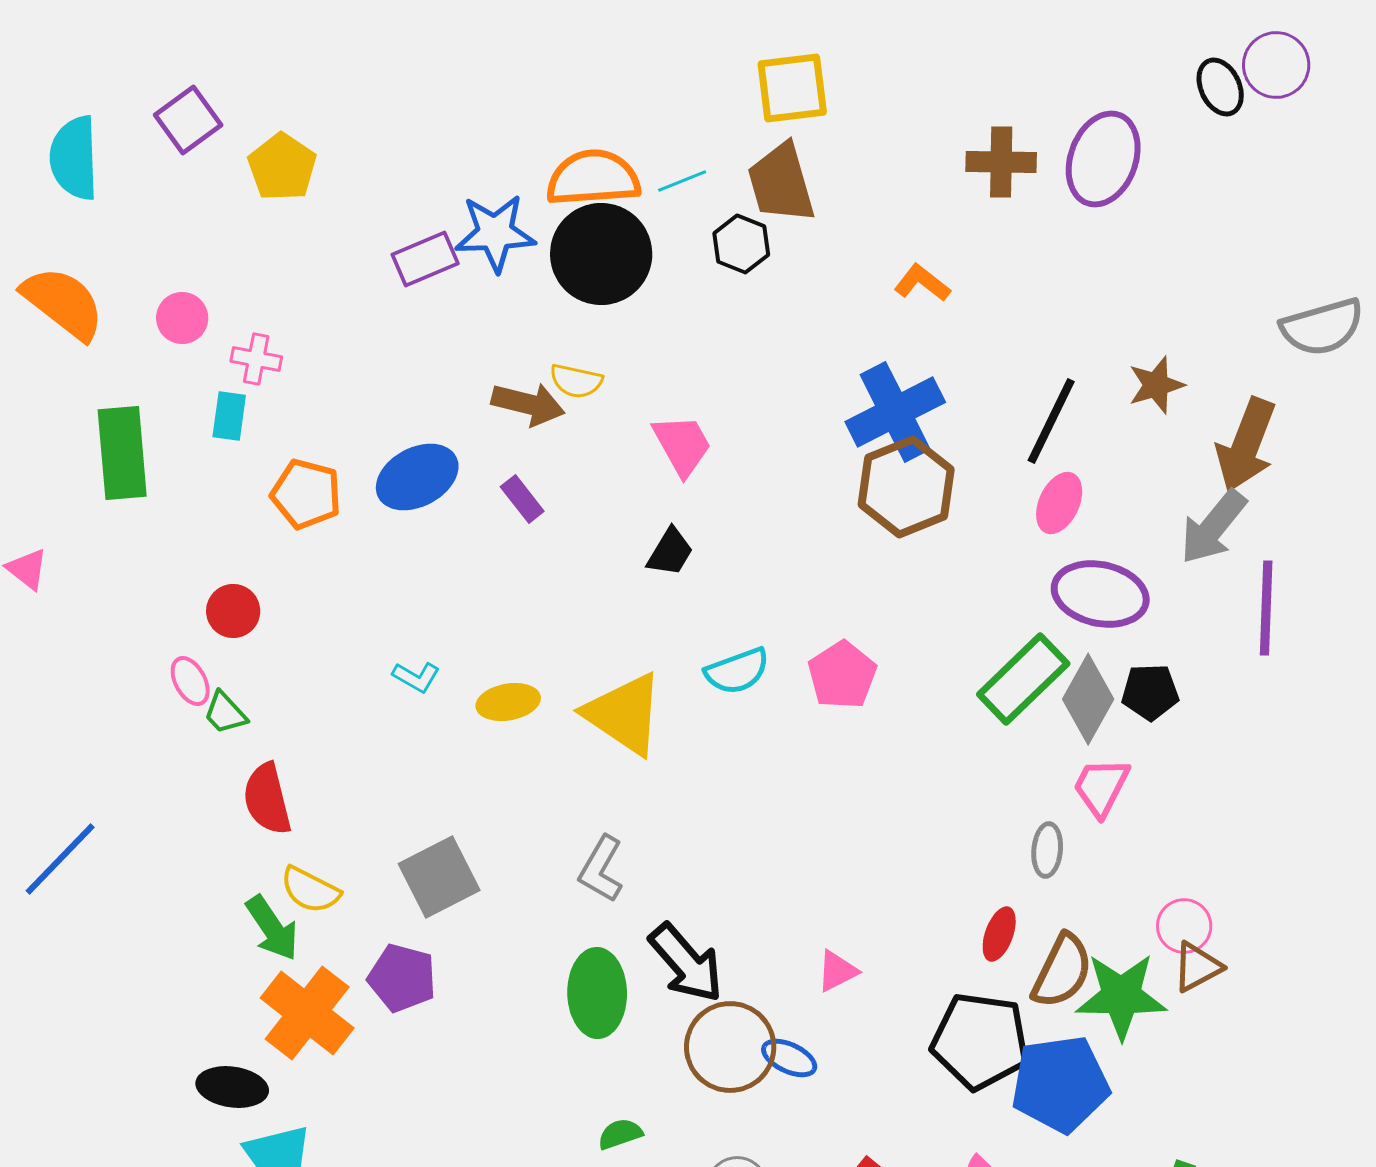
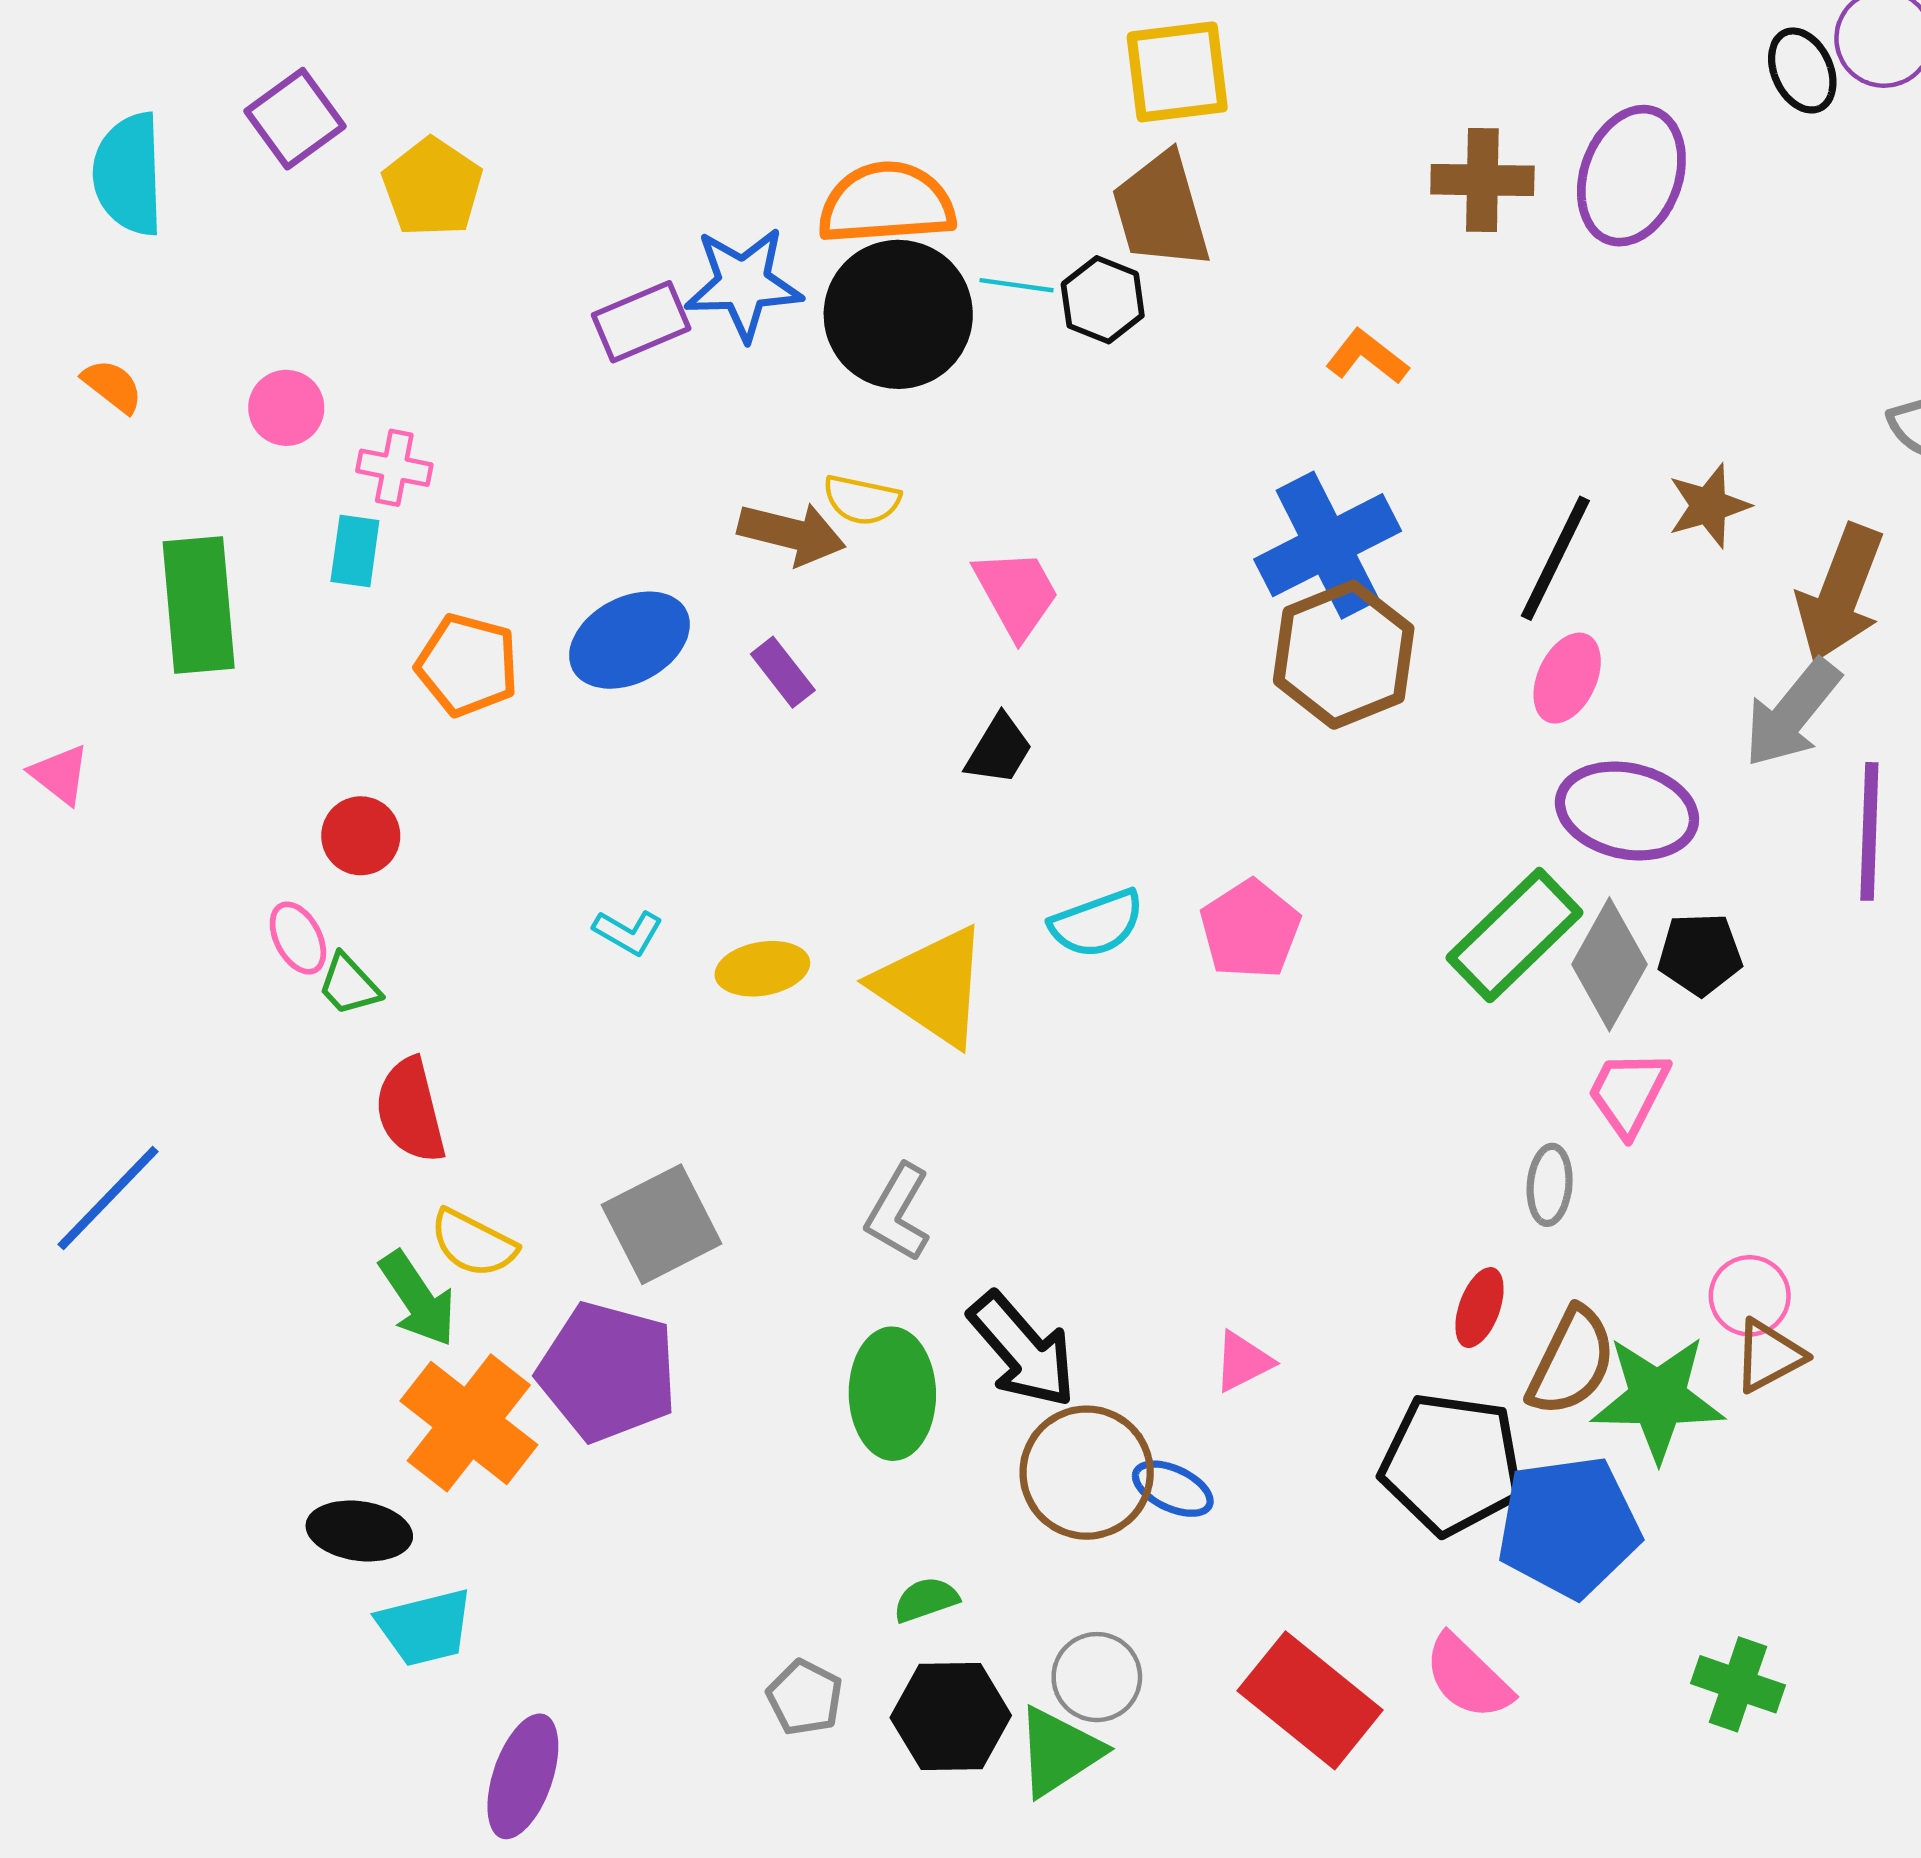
cyan line: (682, 181) -> (1017, 285), moved, turned 30
orange semicircle: (63, 303) -> (112, 386), size x0.5
purple pentagon: (402, 978) -> (608, 1372), size x1.4

